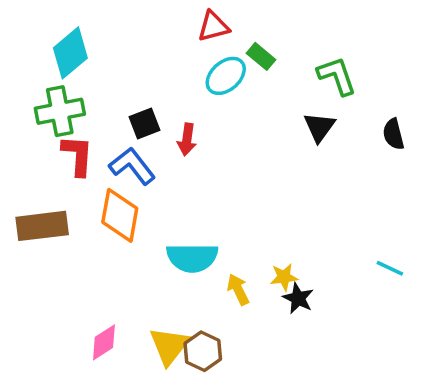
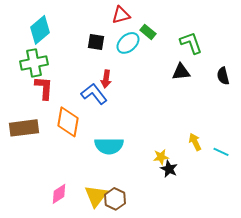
black square: (145, 124) -> (96, 42), moved, turned 30
black triangle: (319, 127) -> (181, 72), turned 48
blue L-shape: (132, 166) -> (94, 94), moved
yellow arrow: (238, 289) -> (195, 142), moved

